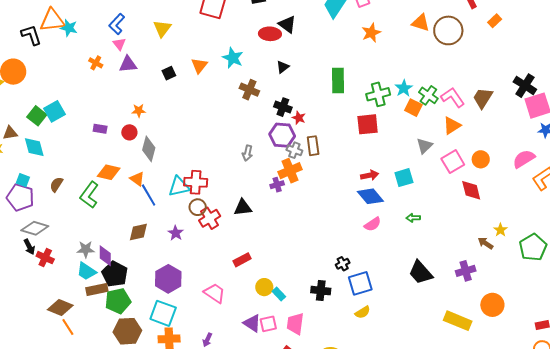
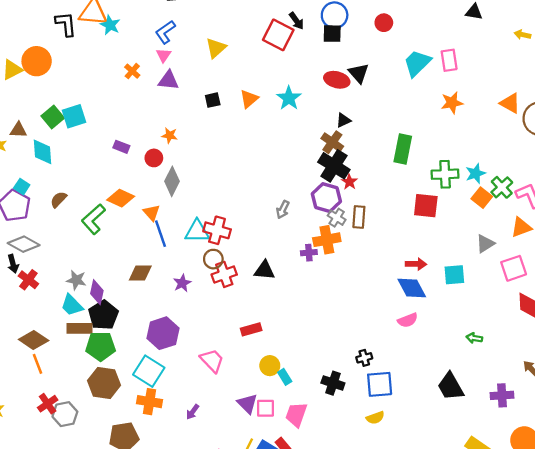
brown cross: (249, 90) -> (332, 142), moved
black cross: (283, 107) -> (334, 166), size x1.5
green arrow: (413, 218) -> (474, 338), moved

